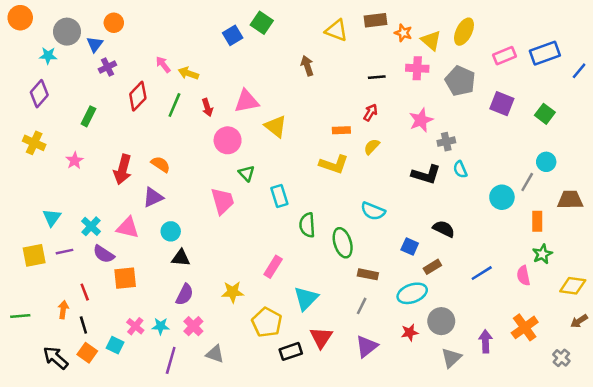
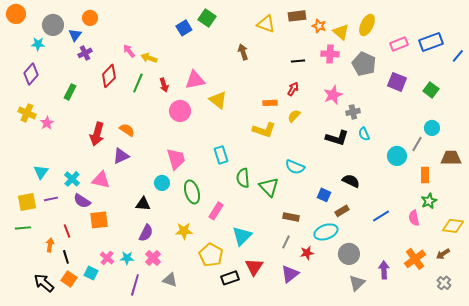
pink star: (75, 161) -> (47, 123), moved
green triangle: (247, 173) -> (269, 187), moved, size x1.5
cyan circle: (171, 231) -> (162, 183), moved
green ellipse: (343, 243) -> (192, 192), moved
green line: (20, 316) -> (23, 228), moved
brown arrow: (579, 321) -> (443, 254), moved
red star: (410, 333) -> (307, 253), moved

